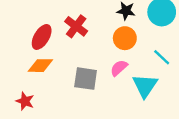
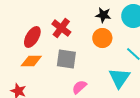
pink semicircle: (119, 68) -> (79, 87), moved
gray square: (86, 79) -> (66, 59), moved

